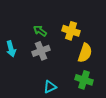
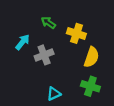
green arrow: (40, 31) -> (48, 23), moved
cyan arrow: (11, 49) -> (23, 42), moved, turned -126

